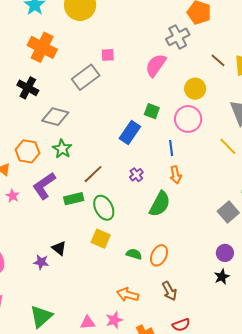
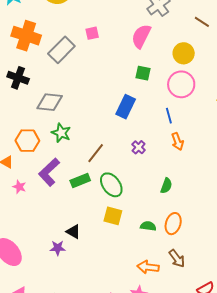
gray rectangle: (86, 77) -> (61, 50), moved
green square: (152, 111) -> (143, 73), moved
green semicircle: (160, 204) -> (166, 186), moved, size x0.6
brown arrow: (169, 291) -> (177, 258), moved

